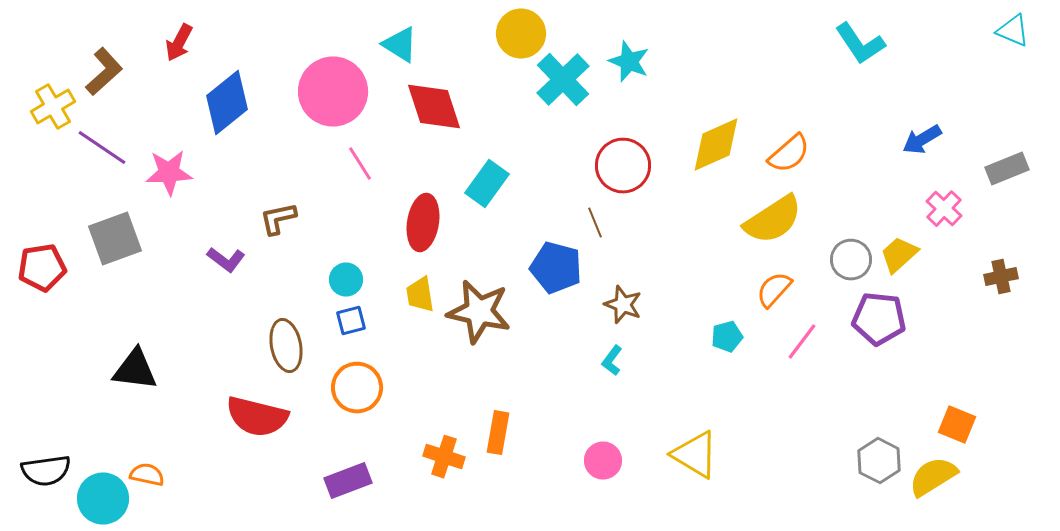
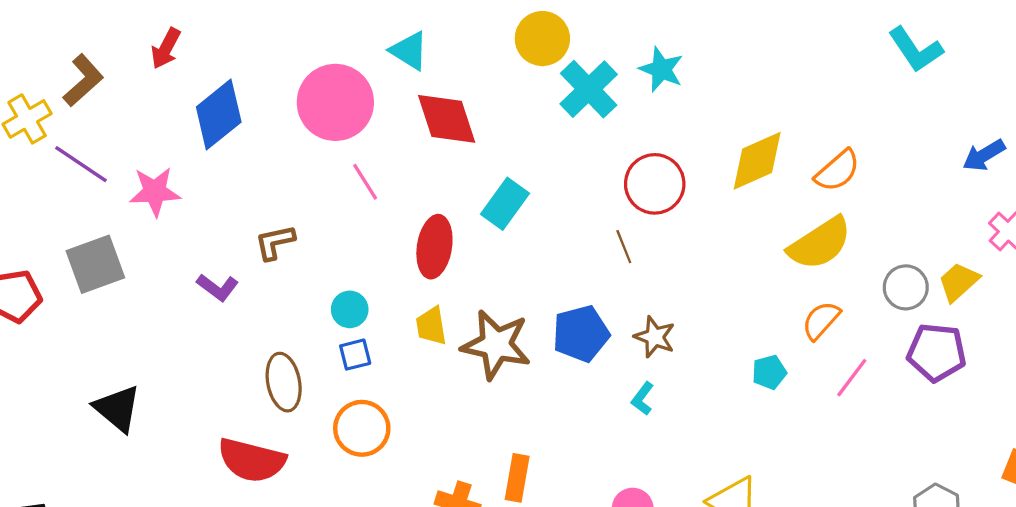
blue pentagon: (556, 268) -> (581, 334), moved, turned -30
black triangle: (135, 370) -> (117, 409), turned 33

